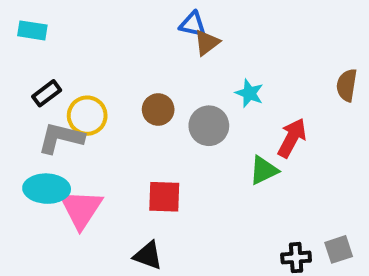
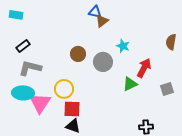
yellow circle: (87, 116) -> (64, 89), moved
red square: (164, 197) -> (72, 109), moved
gray square: (339, 249) -> (167, 89), moved

